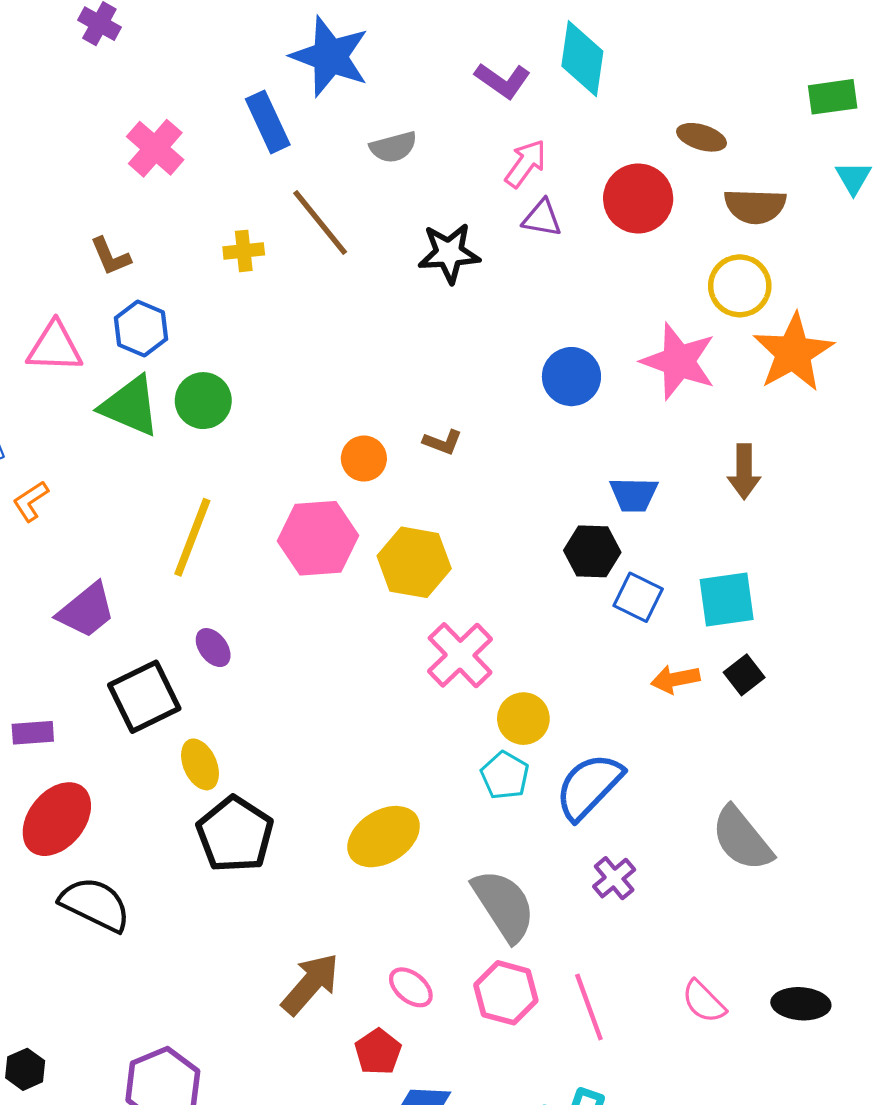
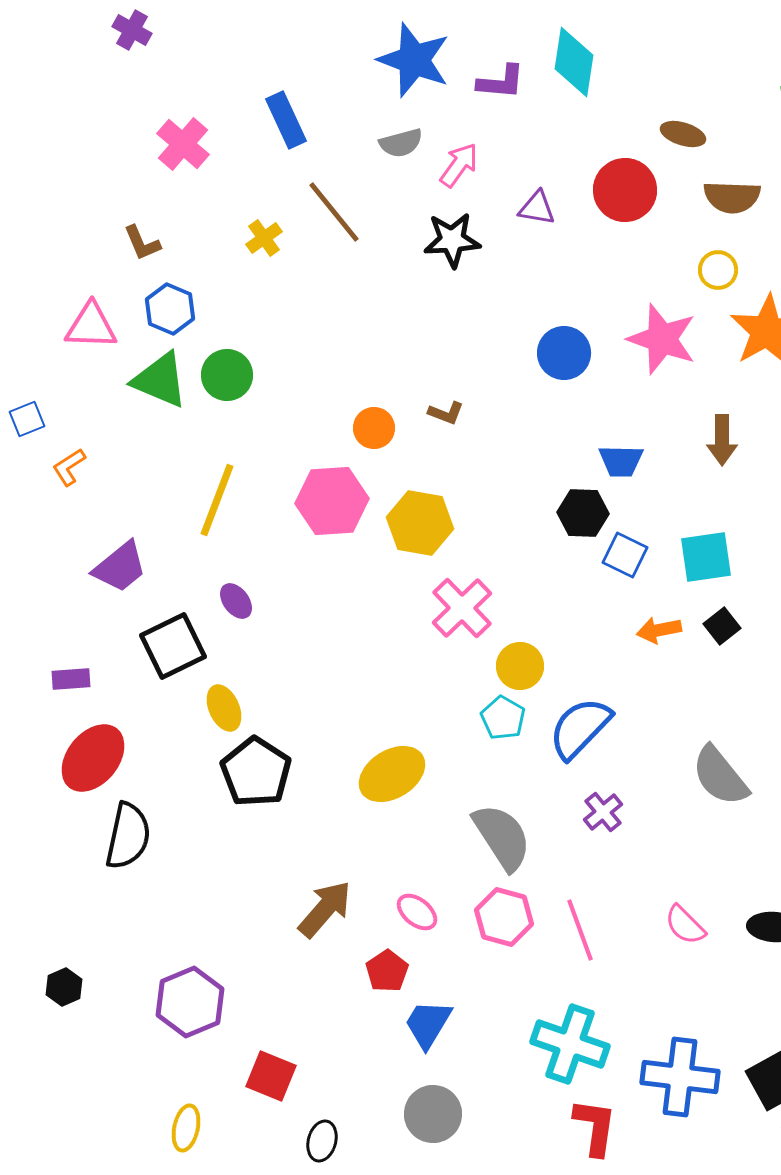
blue star: (330, 56) -> (414, 60), moved
purple L-shape: (503, 80) -> (501, 82), turned -30
pink arrow: (526, 164) -> (459, 165), moved
yellow cross: (244, 251) -> (264, 238), turned -30
yellow circle: (740, 286) -> (718, 270), size x0.7
black semicircle: (95, 904) -> (128, 836), turned 76

